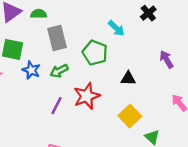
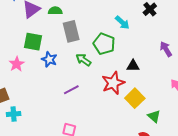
green arrow: (59, 71) -> (83, 60), moved, turned 63
red star: (87, 96) -> (113, 83), moved
purple line: (56, 106) -> (71, 90), turned 35

